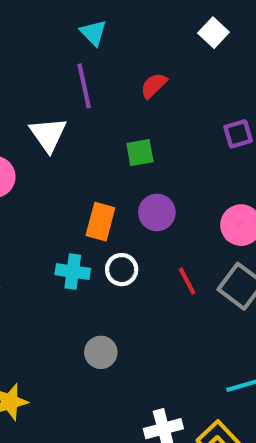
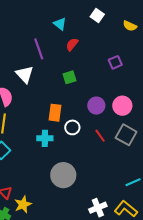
cyan triangle: (93, 33) -> (60, 24), moved
purple circle: (157, 212) -> (96, 106), moved
white circle: (122, 270) -> (72, 127), moved
gray circle: (101, 352) -> (63, 175), size x1.6

